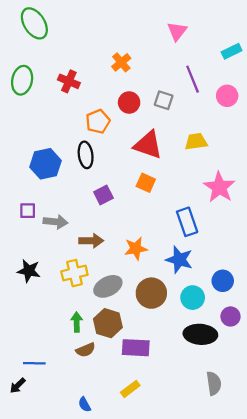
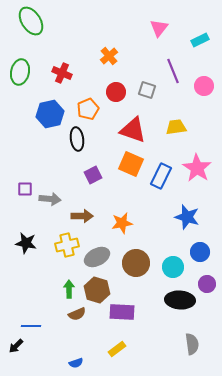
cyan rectangle: (232, 51) -> (200, 40), moved
blue hexagon: (45, 164) -> (50, 114), moved
orange square: (146, 183) -> (131, 164), size x1.4
blue rectangle: (187, 222) -> (161, 176), moved, turned 45
blue star: (179, 260) -> (187, 217), moved
blue semicircle: (84, 405) -> (76, 363), turned -80

